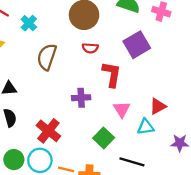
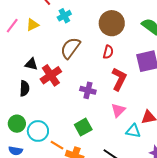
red semicircle: (90, 48) -> (108, 52), turned -96
red cross: (48, 131) -> (51, 75), moved
green square: (104, 138) -> (83, 127), moved

